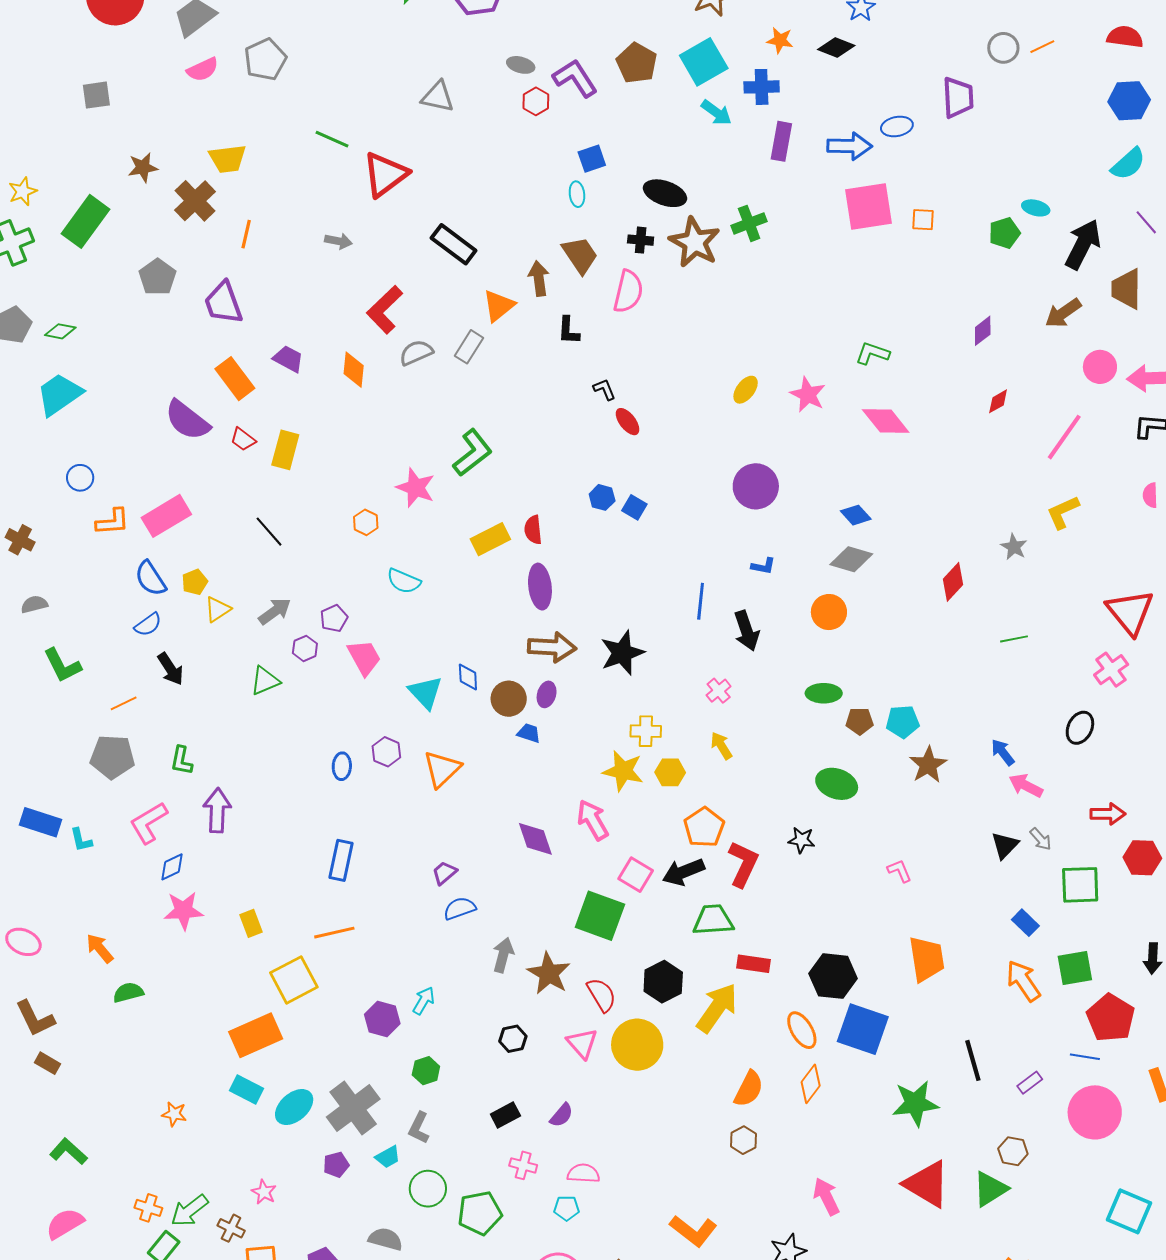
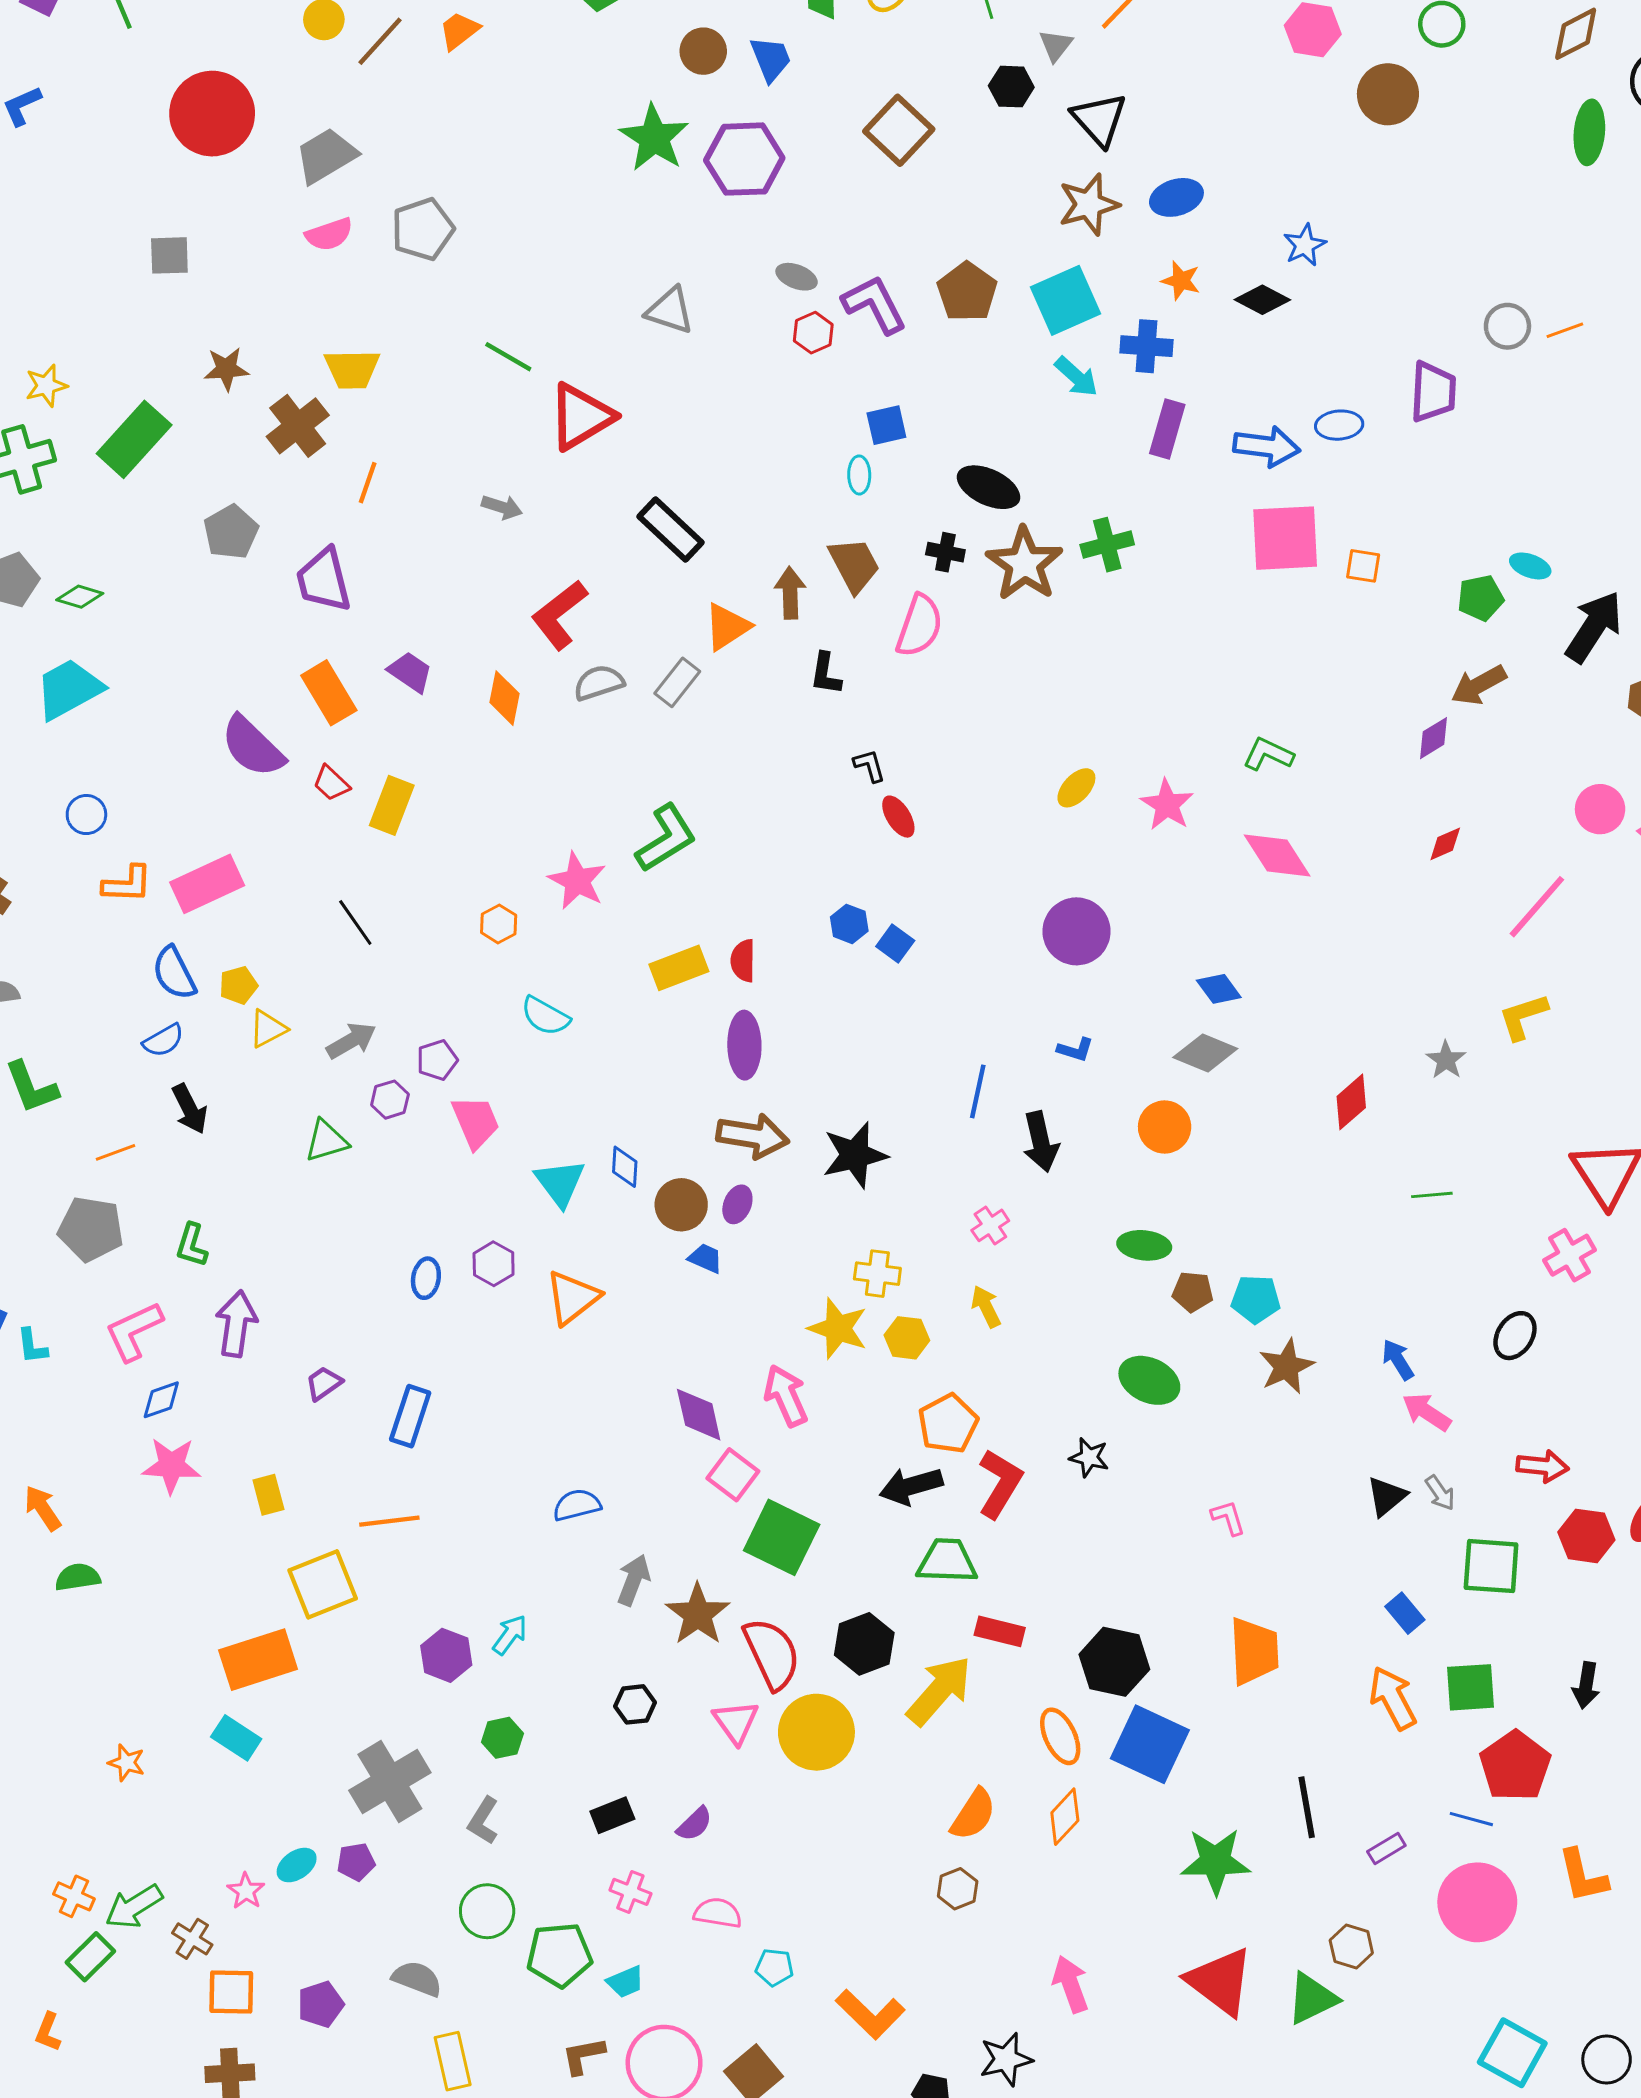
brown arrow: (1063, 313) -> (1479, 685), moved
purple trapezoid: (444, 873) -> (324, 1383), moved
pink square: (636, 875) -> (733, 1475), moved
red semicircle: (602, 995) -> (772, 1654), size x1.4
cyan ellipse: (294, 1107) -> (297, 1865), moved, size x0.7
cyan trapezoid: (388, 1157) -> (625, 1982), moved
cyan pentagon: (567, 1208) -> (774, 1967), moved

